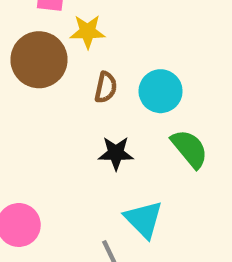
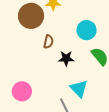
brown semicircle: (106, 87) -> (48, 42), moved

